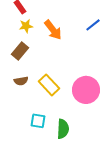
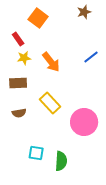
brown rectangle: (20, 51) -> (18, 83), turned 48
yellow rectangle: (49, 85) -> (50, 103), moved

